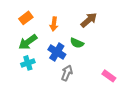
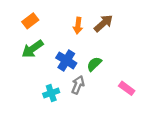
orange arrow: (54, 24) -> (78, 26), moved
green semicircle: (77, 43) -> (94, 64), moved, turned 112
cyan cross: (28, 63) -> (51, 93), moved

